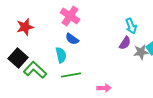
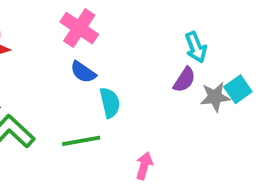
cyan semicircle: (61, 55) -> (110, 103), moved
pink arrow: (104, 88) -> (144, 166), turned -72

